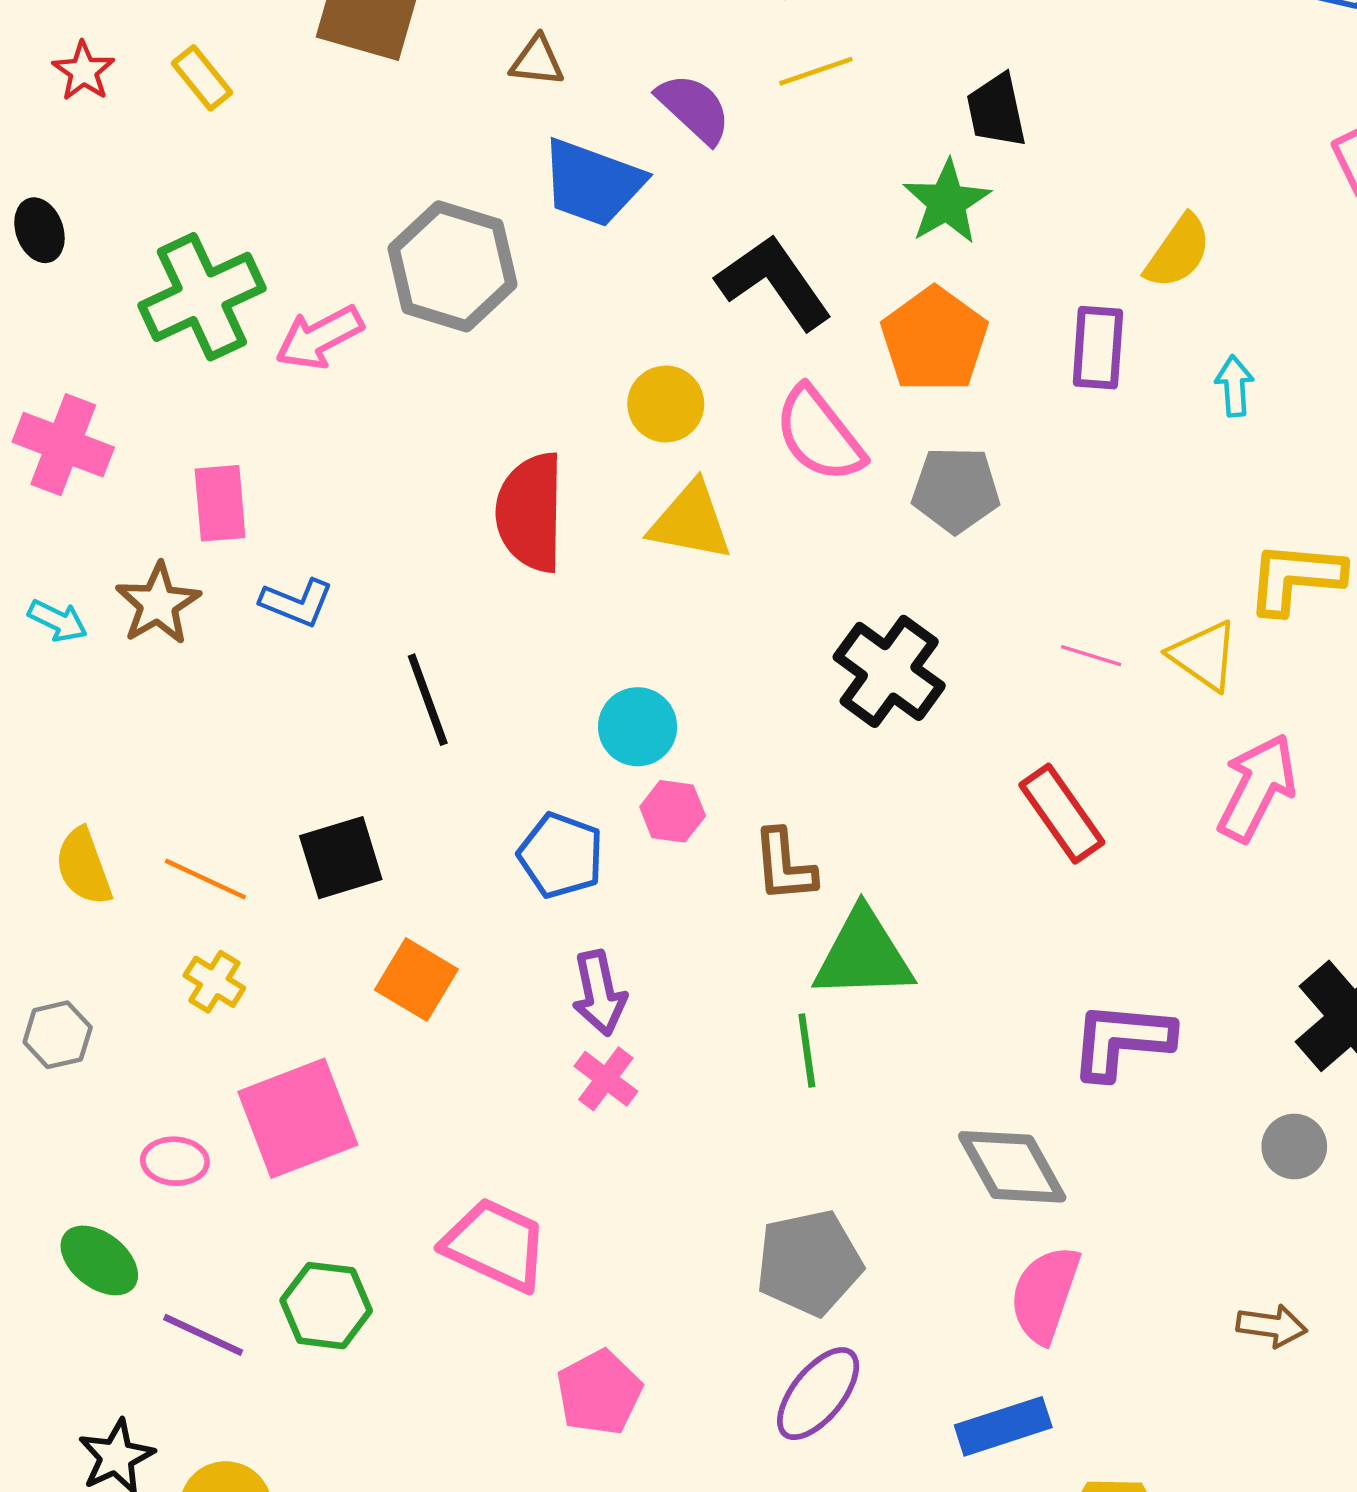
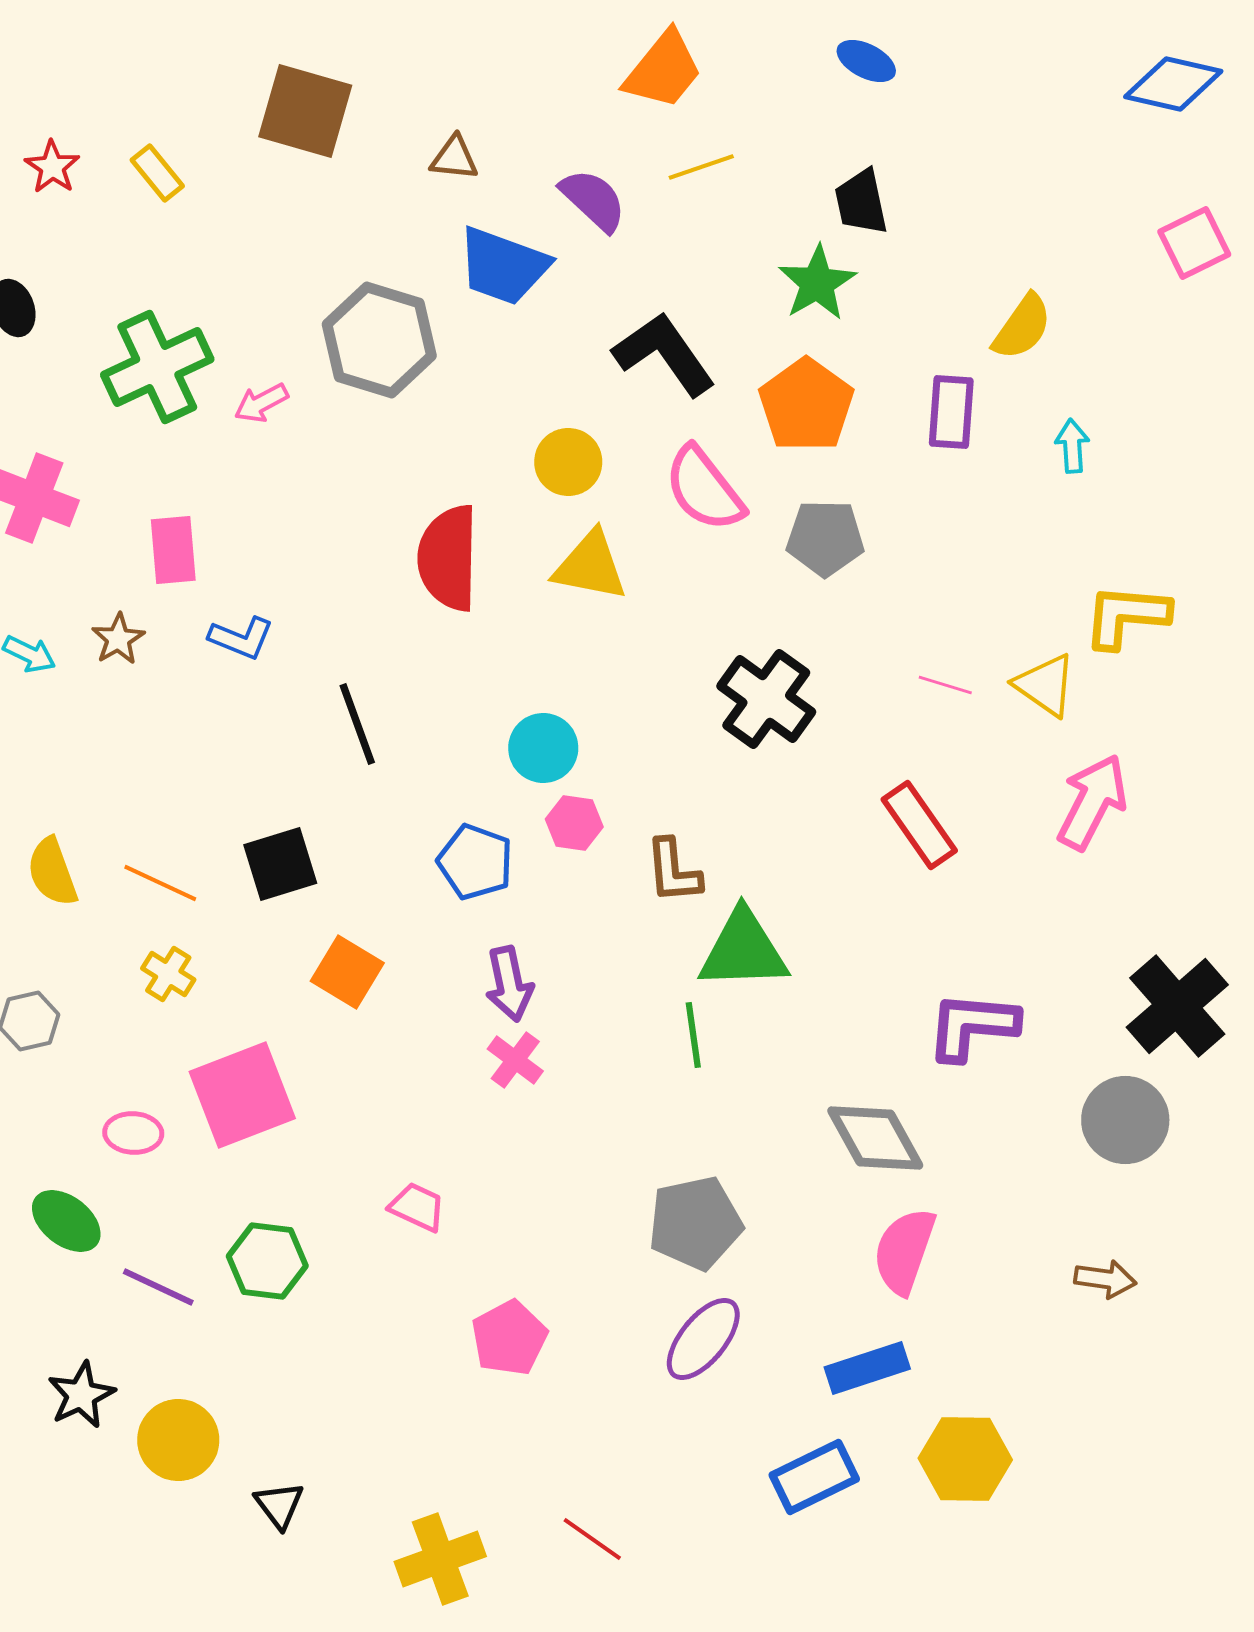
pink arrow: (319, 337) -> (261, 403), size x0.7
brown star: (158, 604) -> (118, 639), size x0.7
gray circle: (1294, 1146) -> (1125, 1120), size x1.5
pink trapezoid: (495, 1245) -> (417, 1207), size x0.6

